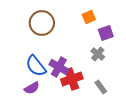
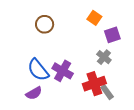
orange square: (89, 17) -> (94, 18), turned -32
brown circle: (42, 23) -> (45, 24), size x0.7
red cross: (72, 79) -> (94, 84), moved

